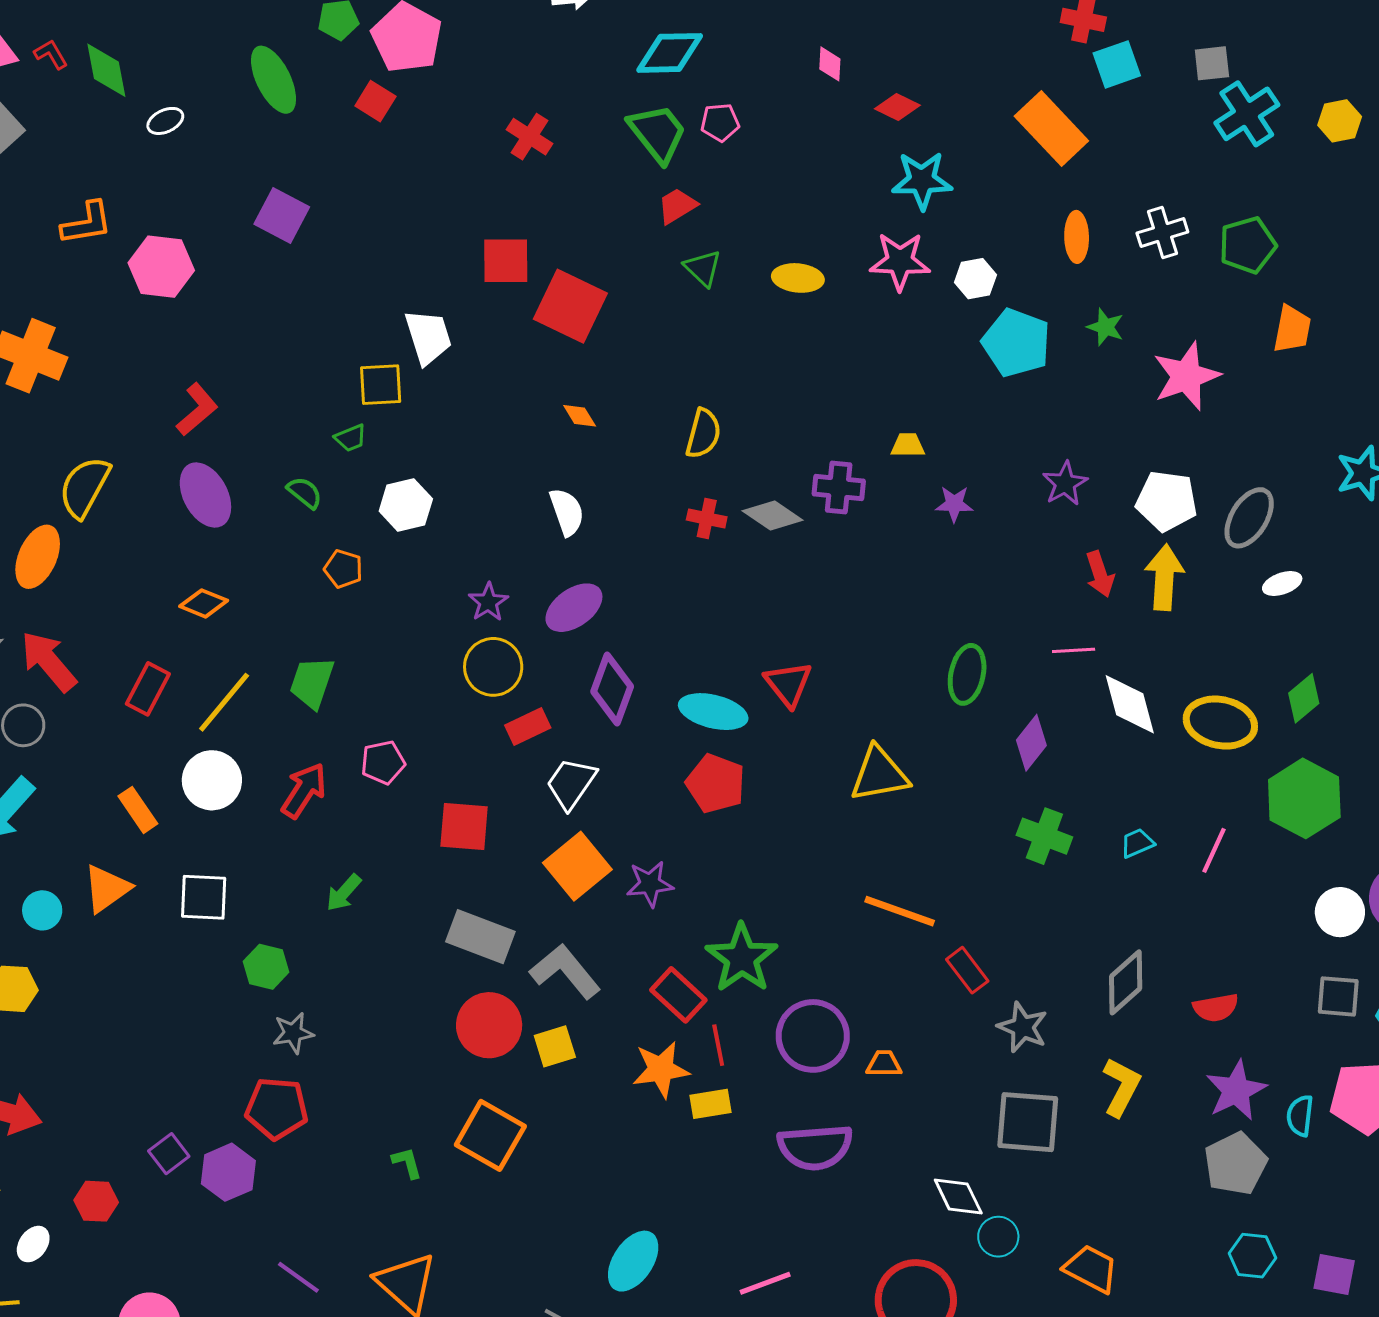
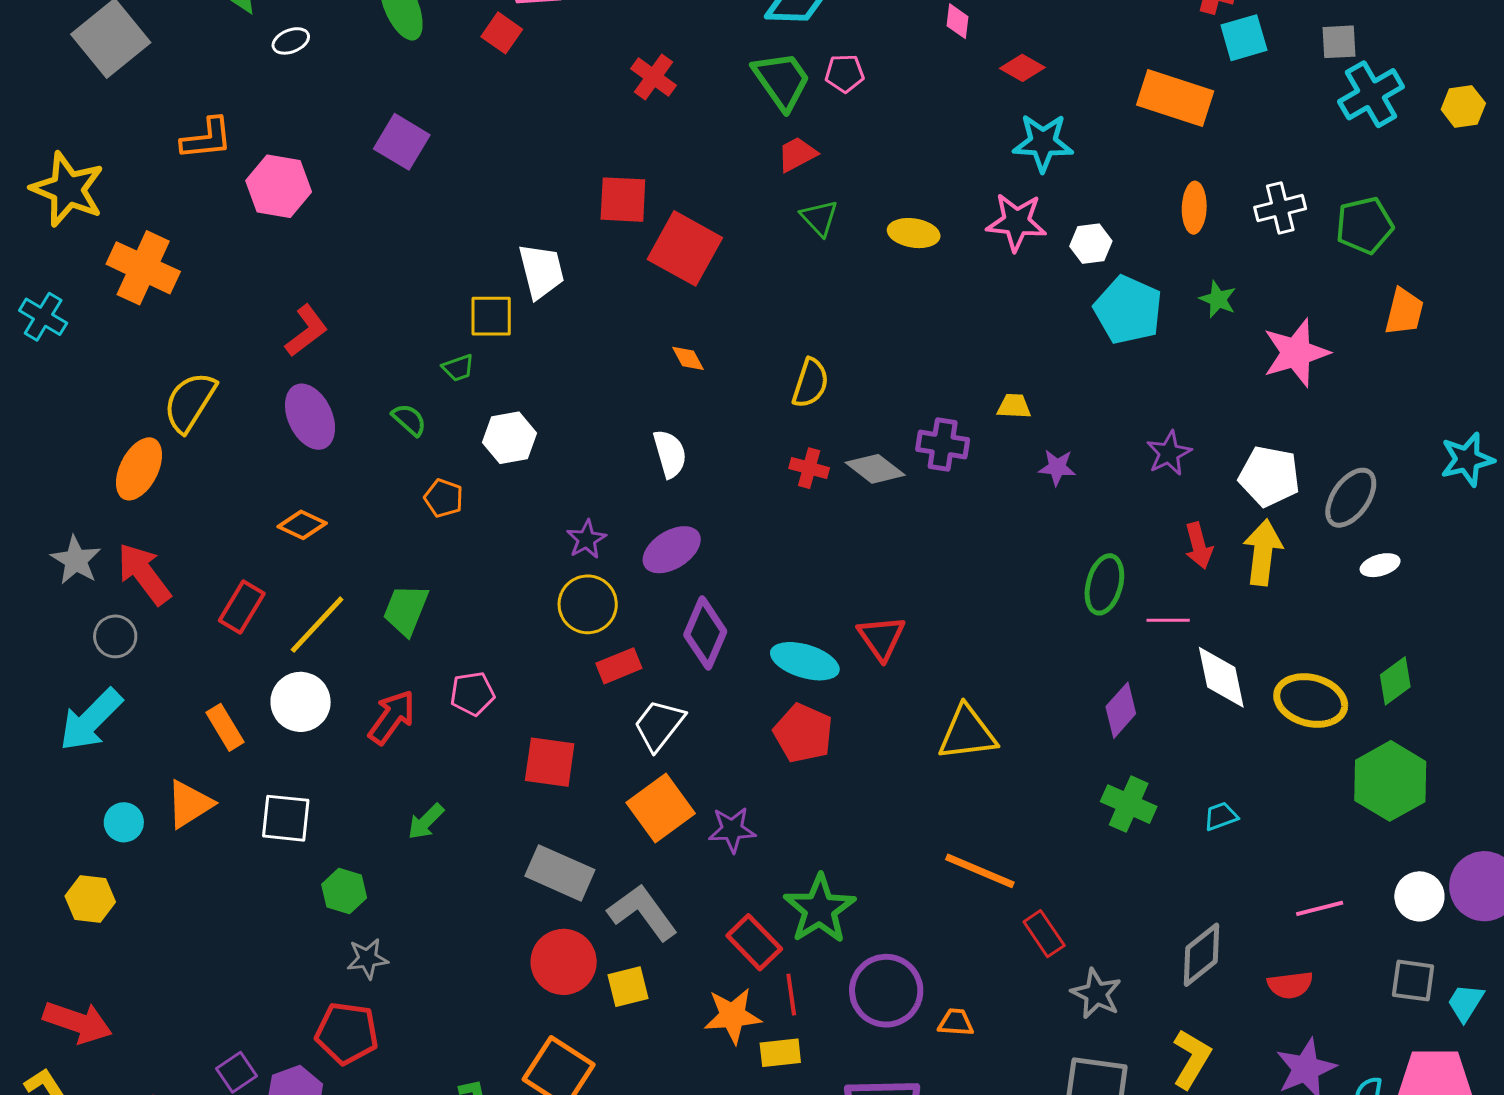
orange rectangle: (1051, 129) -> (1175, 98), turned -32
green ellipse: (967, 674) -> (1104, 584), moved
pink line: (1214, 850) -> (1320, 908), moved, turned 48

